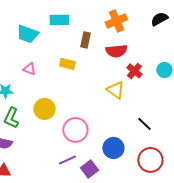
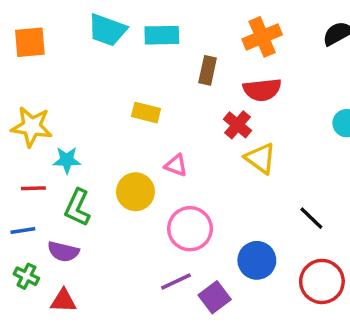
cyan trapezoid: (27, 34) -> (107, 30), moved
yellow rectangle: (67, 64) -> (146, 113), moved
pink triangle: (29, 69) -> (176, 165), moved
red cross: (134, 71) -> (237, 125), moved

